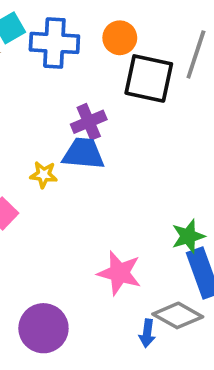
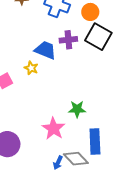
purple cross: (89, 122) -> (68, 40), moved
blue trapezoid: (83, 154) -> (45, 50), moved
green star: (188, 236) -> (77, 109), moved

